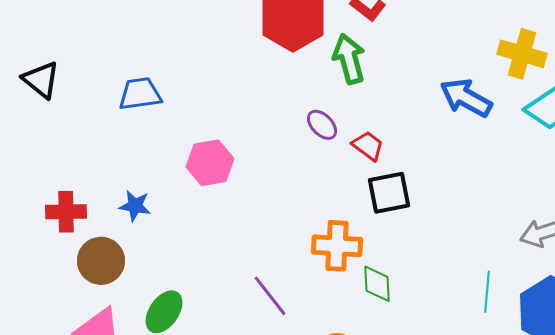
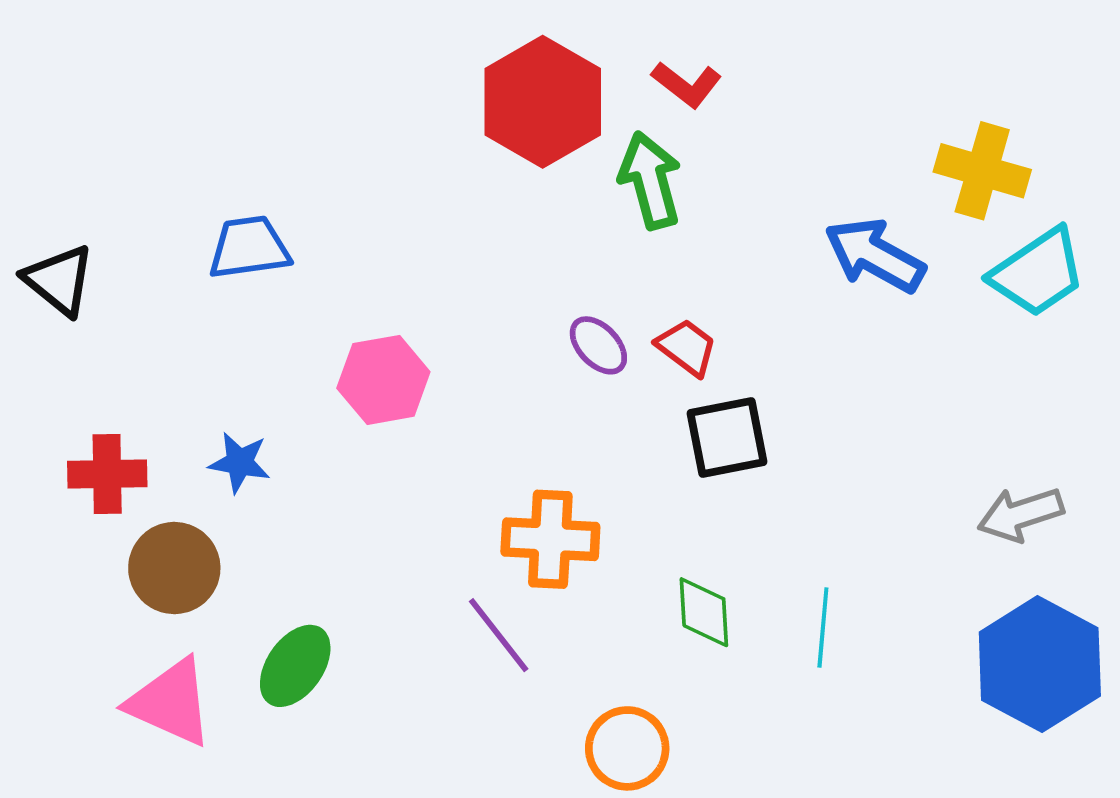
black triangle: (41, 80) -> (59, 280), moved
purple ellipse: (322, 125) -> (598, 345), moved
orange cross: (337, 246) -> (550, 539), moved
cyan line: (487, 292) -> (823, 628), moved

